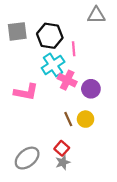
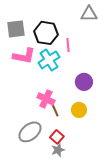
pink cross: (67, 80) -> (46, 99), moved
pink L-shape: (26, 92) -> (24, 56), moved
brown line: (68, 119) -> (55, 110), moved
gray ellipse: (27, 158) -> (30, 132), moved

